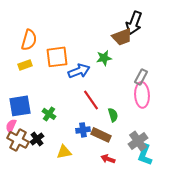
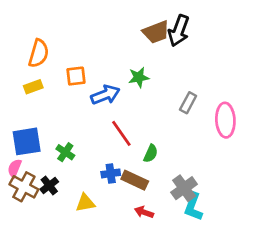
brown trapezoid: (122, 37) -> (156, 32), moved
orange square: (57, 57) -> (76, 76), size x0.7
pink ellipse: (142, 95) -> (225, 120), moved
green semicircle: (113, 115) -> (151, 153), turned 40

